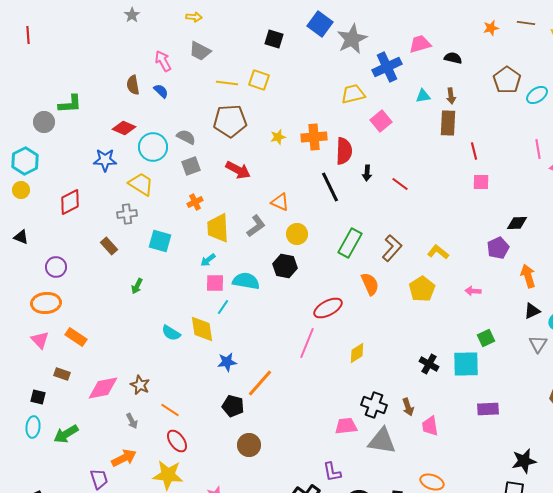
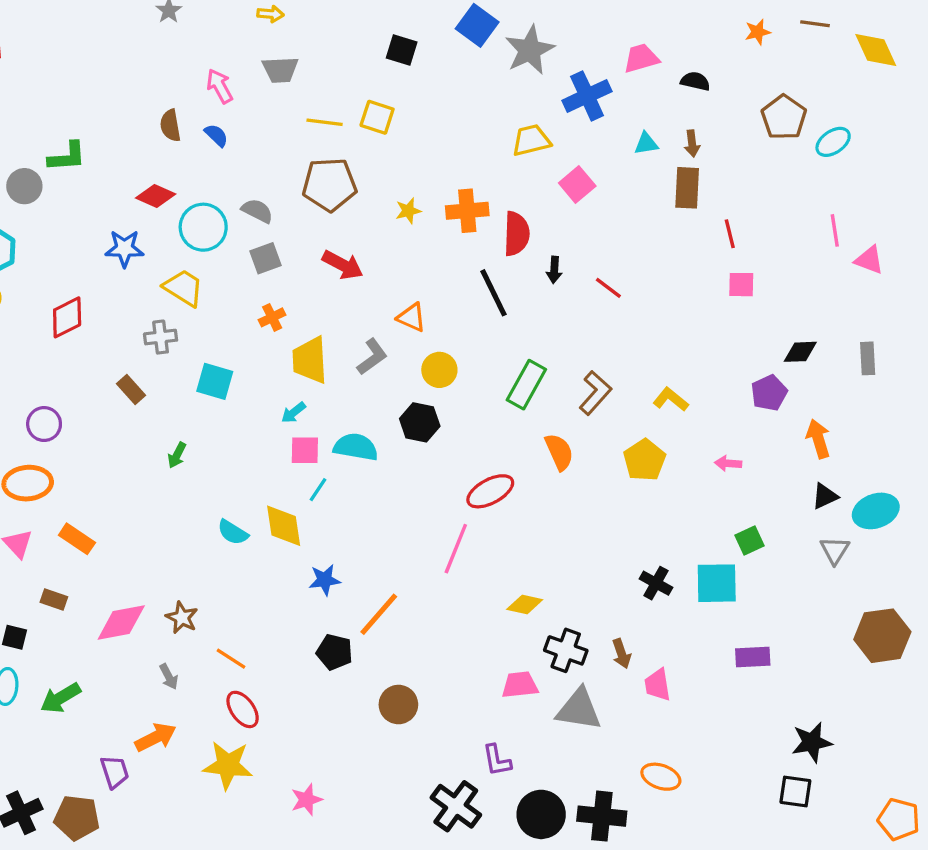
gray trapezoid: (200, 51) -> (280, 70), turned -30
yellow diamond: (357, 353) -> (525, 604), moved, turned 45
brown circle: (249, 445) -> (398, 705), moved

